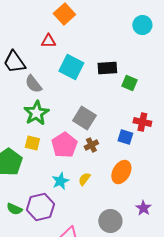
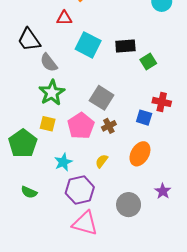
green square: (129, 83) -> (148, 62), turned 35
cyan star: (60, 181) -> (63, 162), moved
purple hexagon: (40, 207) -> (80, 190), moved

